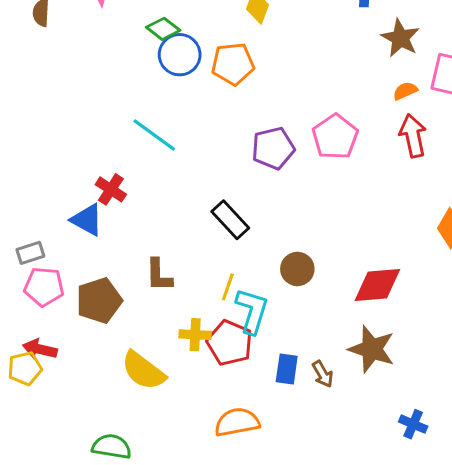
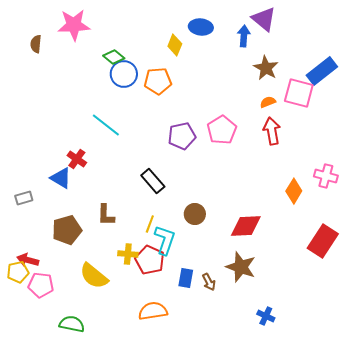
pink pentagon: (44, 287) -> (41, 285), moved

